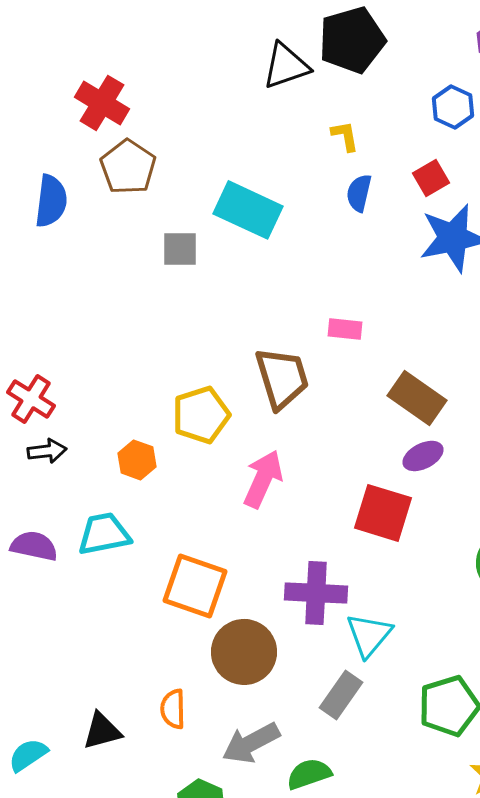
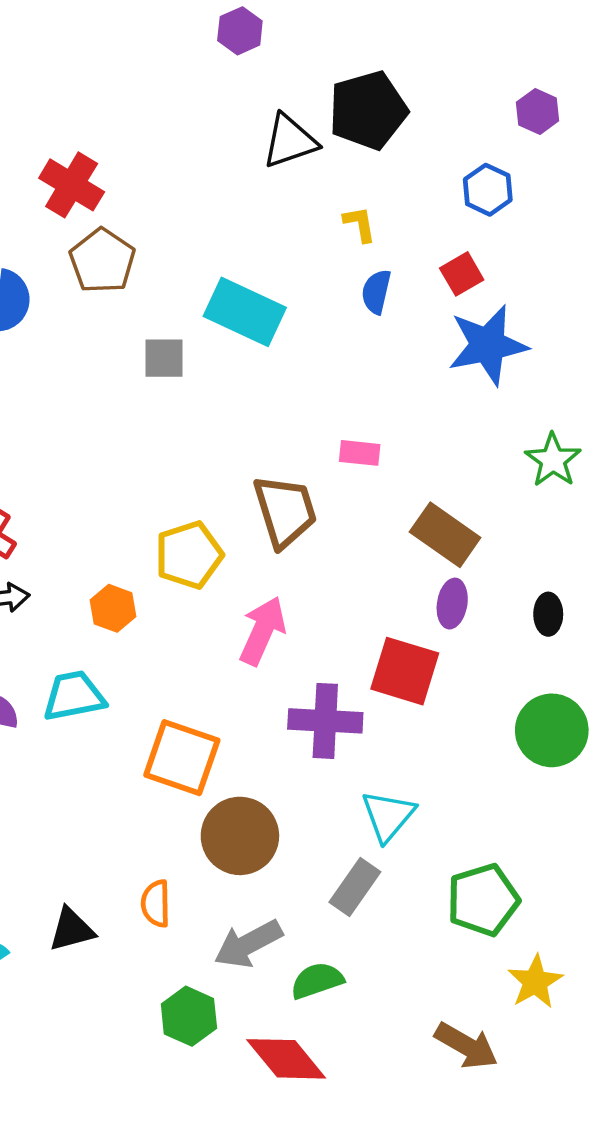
purple ellipse: (423, 456) -> (452, 604), turned -54
purple cross: (316, 593) -> (325, 721), moved

